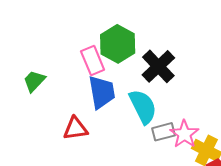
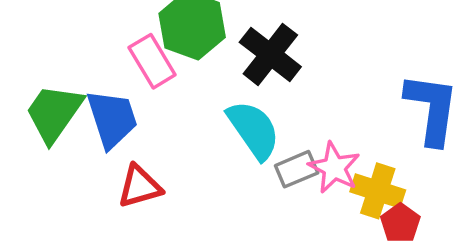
green trapezoid: (34, 81) -> (54, 113), size x1.5
blue trapezoid: (102, 92) -> (112, 119), moved

